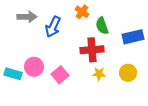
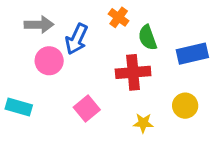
pink circle: (34, 67) -> (49, 61), moved
yellow star: (99, 74) -> (143, 123), moved

